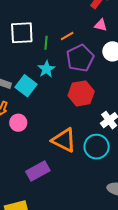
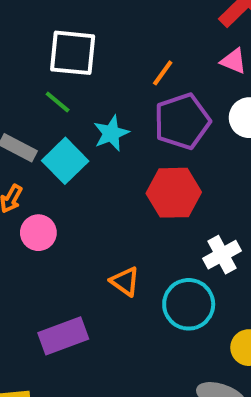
orange line: (67, 36) -> (163, 73), turned -32
green line: (46, 43) -> (58, 102), moved, turned -64
orange triangle: (64, 140) -> (125, 281), size x0.6

